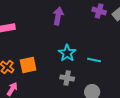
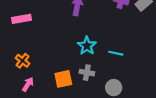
orange square: (28, 65) -> (63, 79), moved

